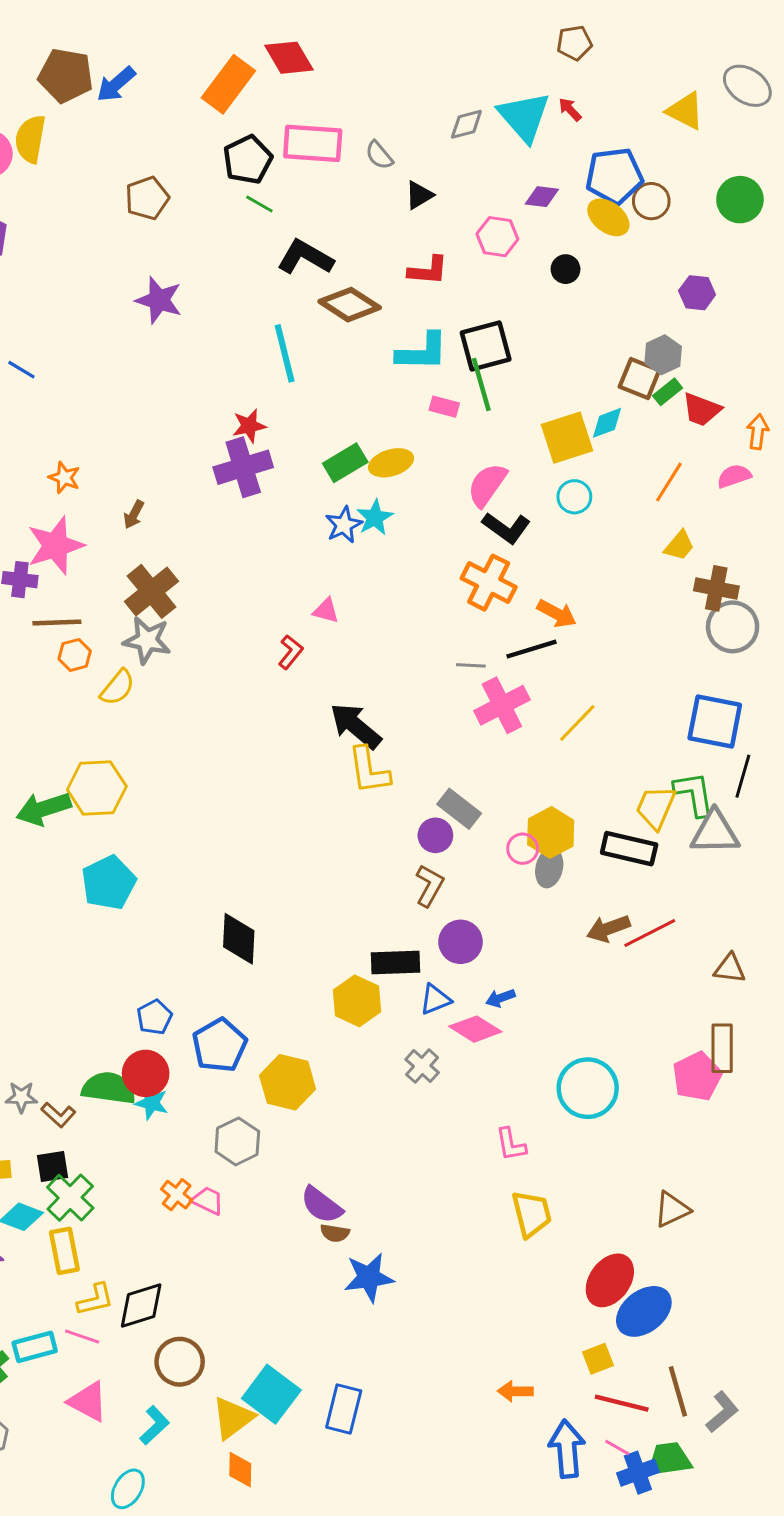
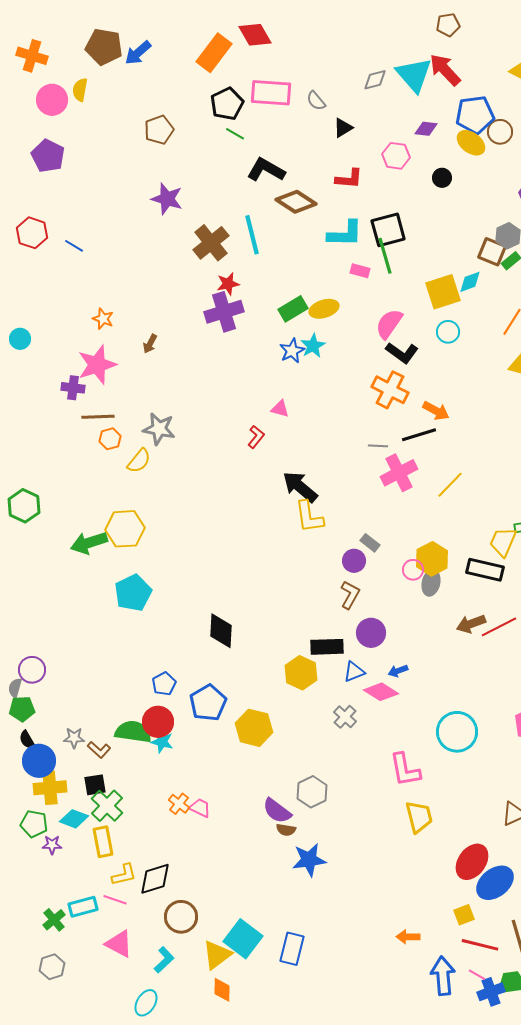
red arrow: (570, 109) -> (445, 70), size x2.0
yellow semicircle: (30, 139) -> (80, 90), size x0.7
brown cross: (152, 591) -> (211, 243), moved
gray rectangle: (459, 809) -> (370, 543), size x0.7
gray hexagon: (237, 1141) -> (312, 792), moved
pink L-shape: (511, 1144) -> (405, 770), size x1.5

